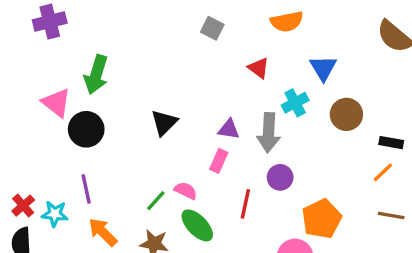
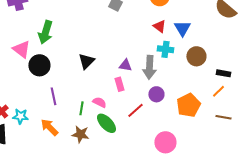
red triangle: (259, 68) -> (159, 26), moved
cyan cross: (295, 103) -> (165, 49), turned 35
pink rectangle: (219, 161) -> (119, 84), turned -40
purple line: (86, 189) -> (53, 96), moved
green line: (156, 201) -> (81, 108), turned -32
red line: (245, 204) -> (135, 110), turned 36
orange pentagon: (322, 219) -> (188, 105), moved

